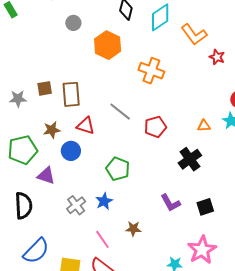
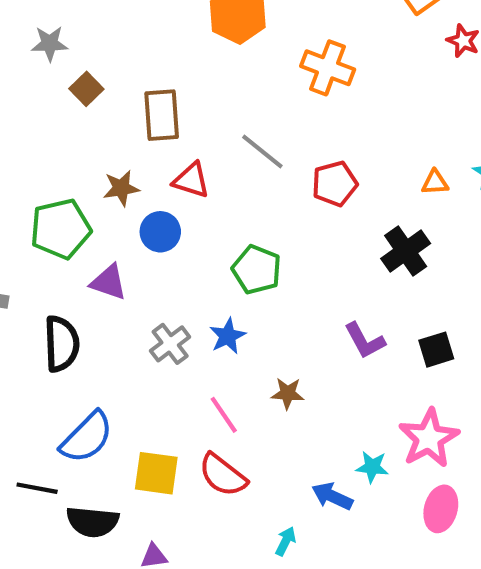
brown square: (45, 88) -> (86, 89), moved, turned -35
gray star: (18, 99) -> (50, 44), moved

